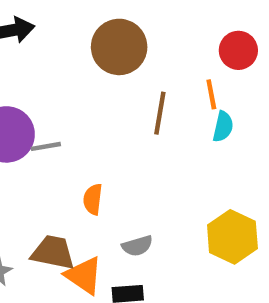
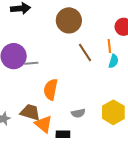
brown line: (160, 113) -> (85, 52), turned -48
orange semicircle: (93, 199) -> (51, 89), size x1.5
gray semicircle: (137, 246) -> (78, 113), moved

